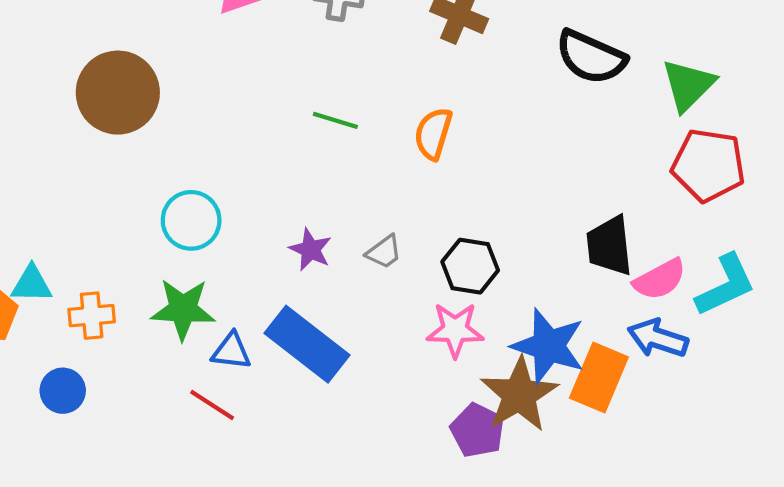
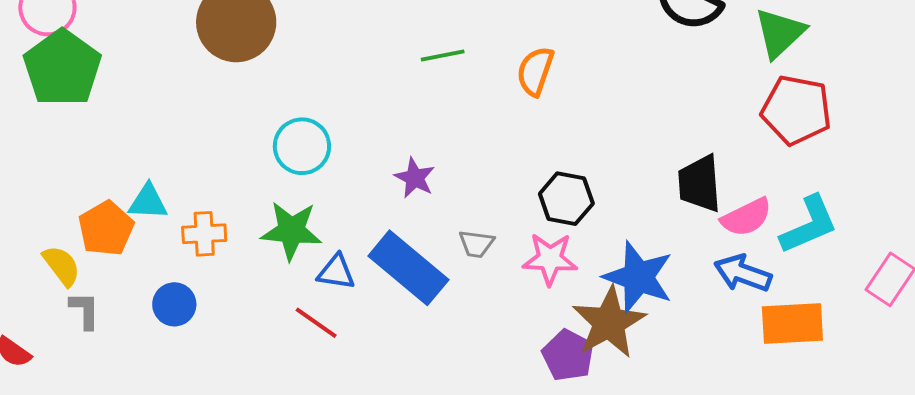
green line: (335, 120) -> (443, 55), turned -30
gray trapezoid: (384, 252) -> (476, 244), moved, turned 42
orange rectangle: (599, 378) -> (792, 323), moved, turned 62

